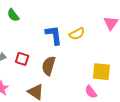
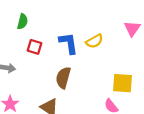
green semicircle: (13, 15) -> (22, 22), turned -128
red square: (22, 59) -> (35, 47), moved

